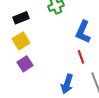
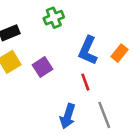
purple square: (25, 64) -> (42, 67), moved

